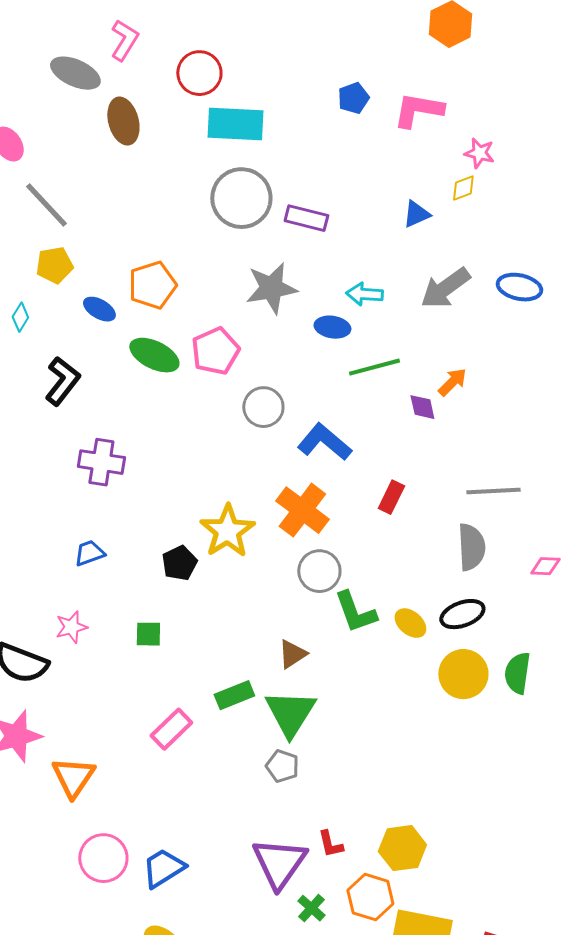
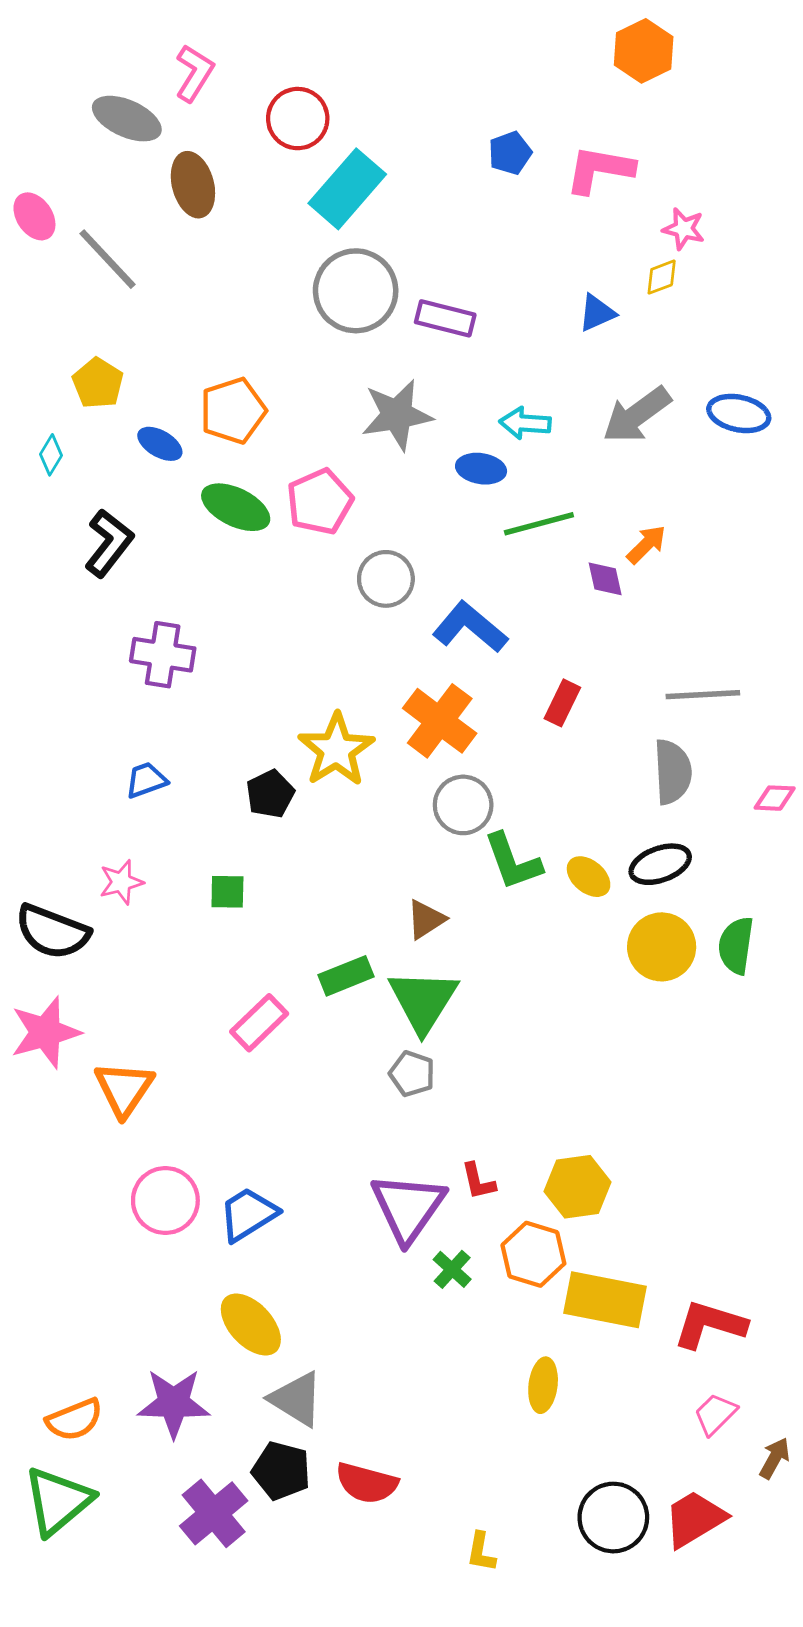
cyan rectangle: (235, 124) -> (347, 189), turned -52
gray line: (46, 205) -> (108, 259), moved
yellow pentagon: (54, 265) -> (98, 383), turned -30

